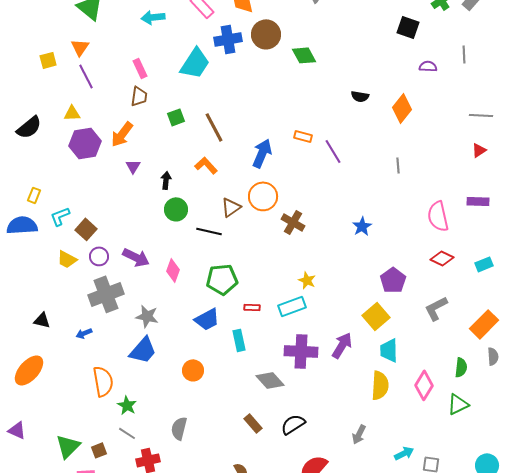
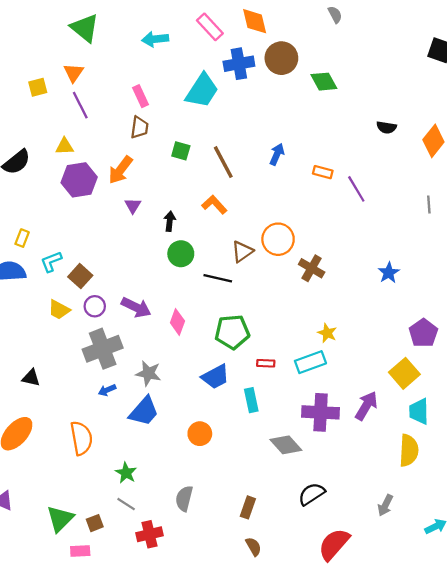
green square: (176, 117) -> (181, 151), turned 36
blue arrow: (262, 153) -> (277, 154), moved, size x0.7
blue arrow: (84, 333) -> (107, 390), moved
orange semicircle: (103, 381) -> (81, 438), moved
brown rectangle: (253, 423) -> (248, 507), moved, turned 60

